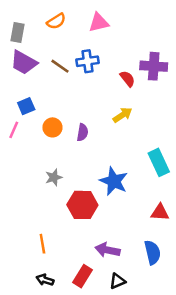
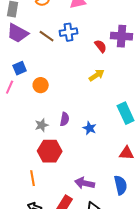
purple semicircle: (82, 132) -> (65, 119), moved
blue star: (114, 181) -> (90, 128), size x0.6
red hexagon: (82, 205) -> (50, 151), moved

